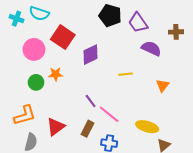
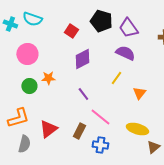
red square: (63, 37) -> (71, 31), moved, size x0.6
purple semicircle: (151, 48) -> (125, 53), moved
yellow line: (126, 74) -> (116, 78), turned -48
orange triangle: (163, 85) -> (139, 93), moved
purple line: (91, 101) -> (83, 94), moved

